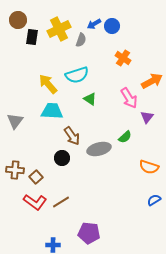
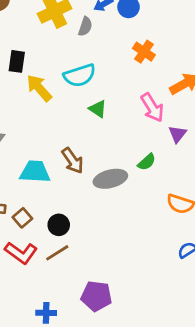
black rectangle: (32, 37) -> (17, 61), moved
cyan trapezoid: (52, 111) -> (35, 172), moved
black circle: (62, 158) -> (59, 225), moved

